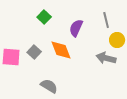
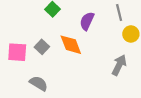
gray arrow: (106, 58) -> (119, 65), moved, turned 102
gray semicircle: (49, 86) -> (39, 83), moved

